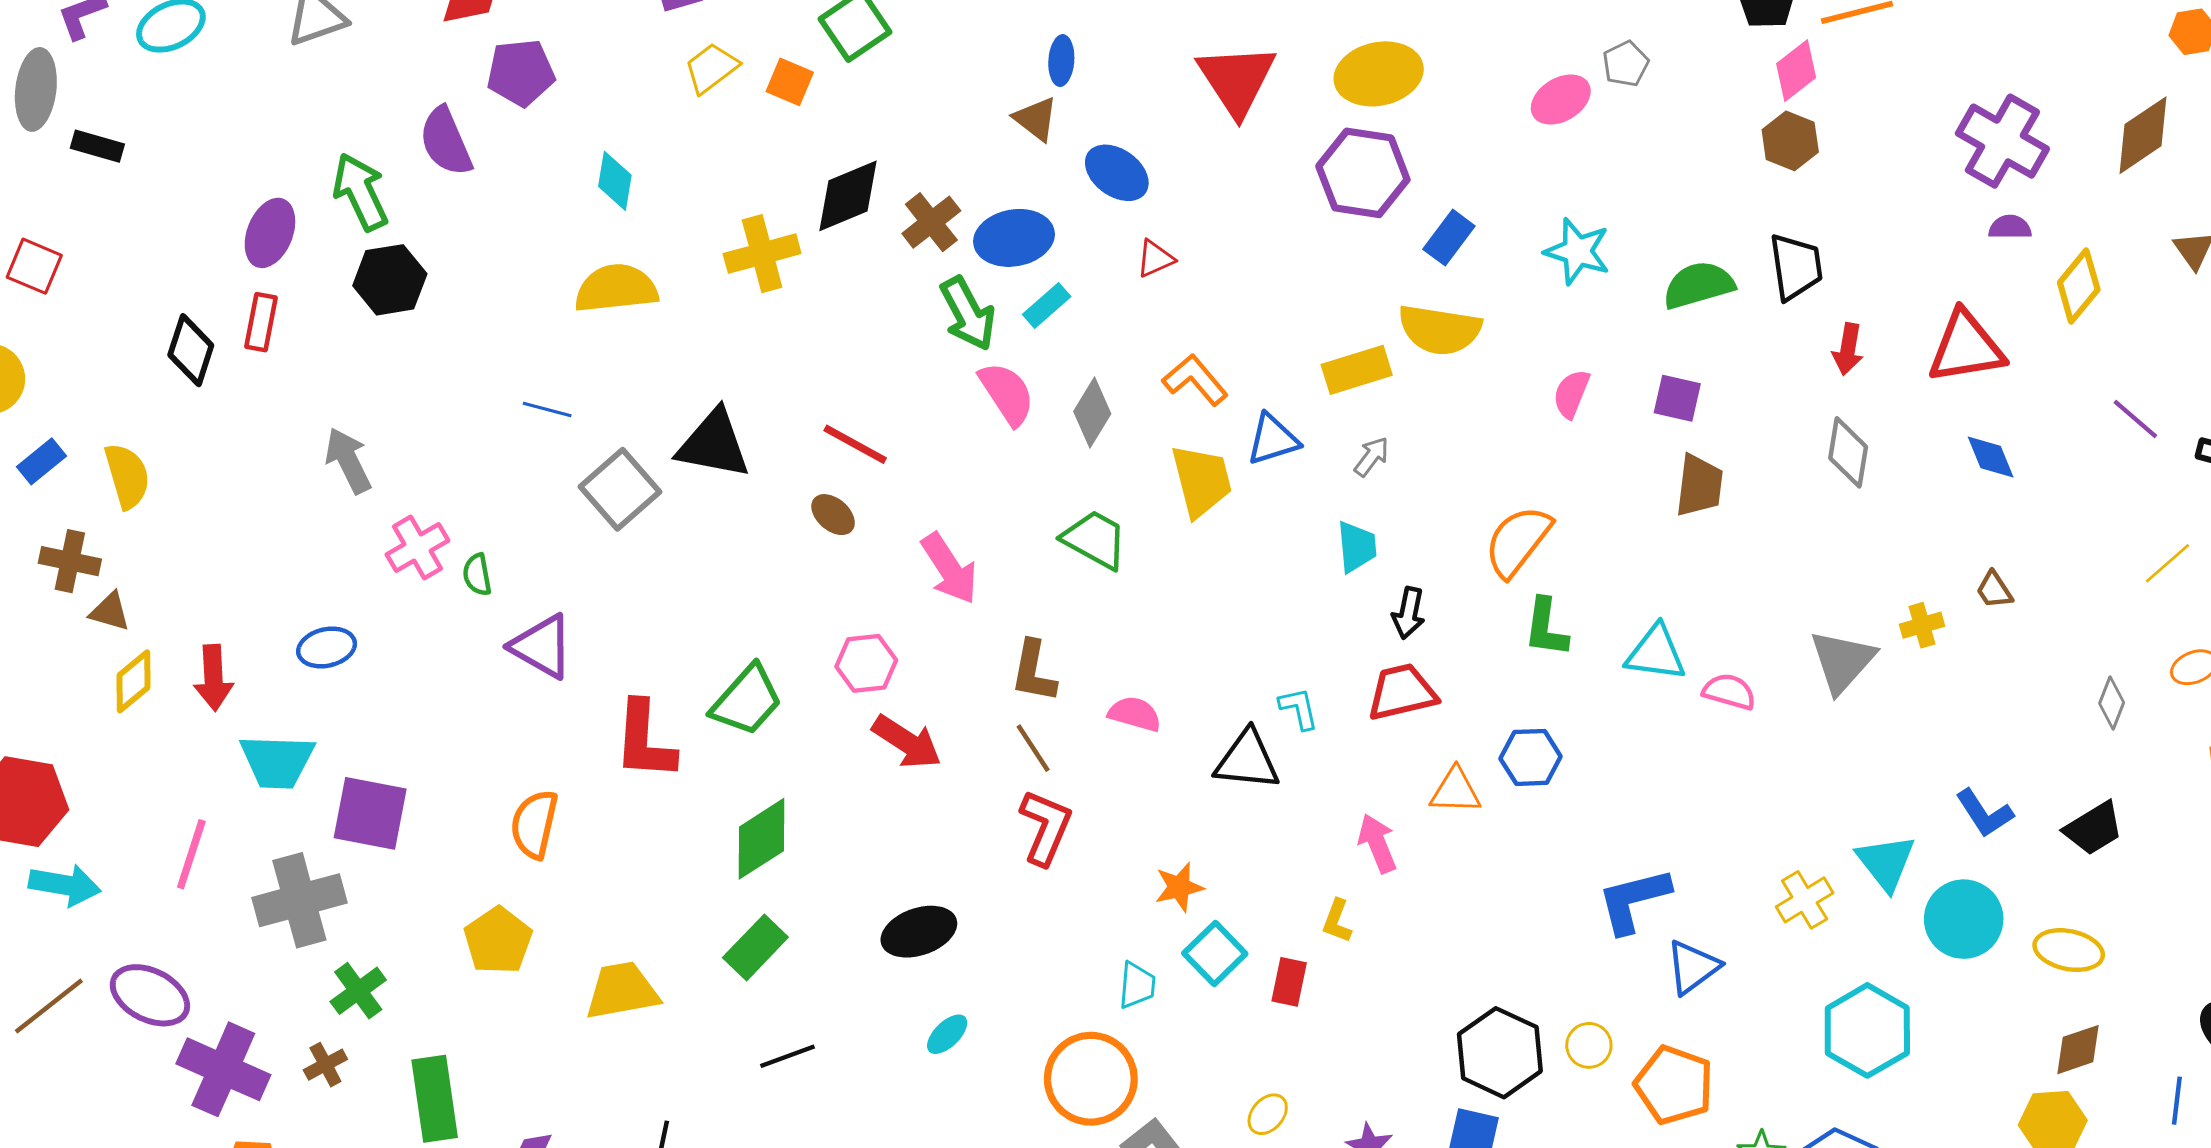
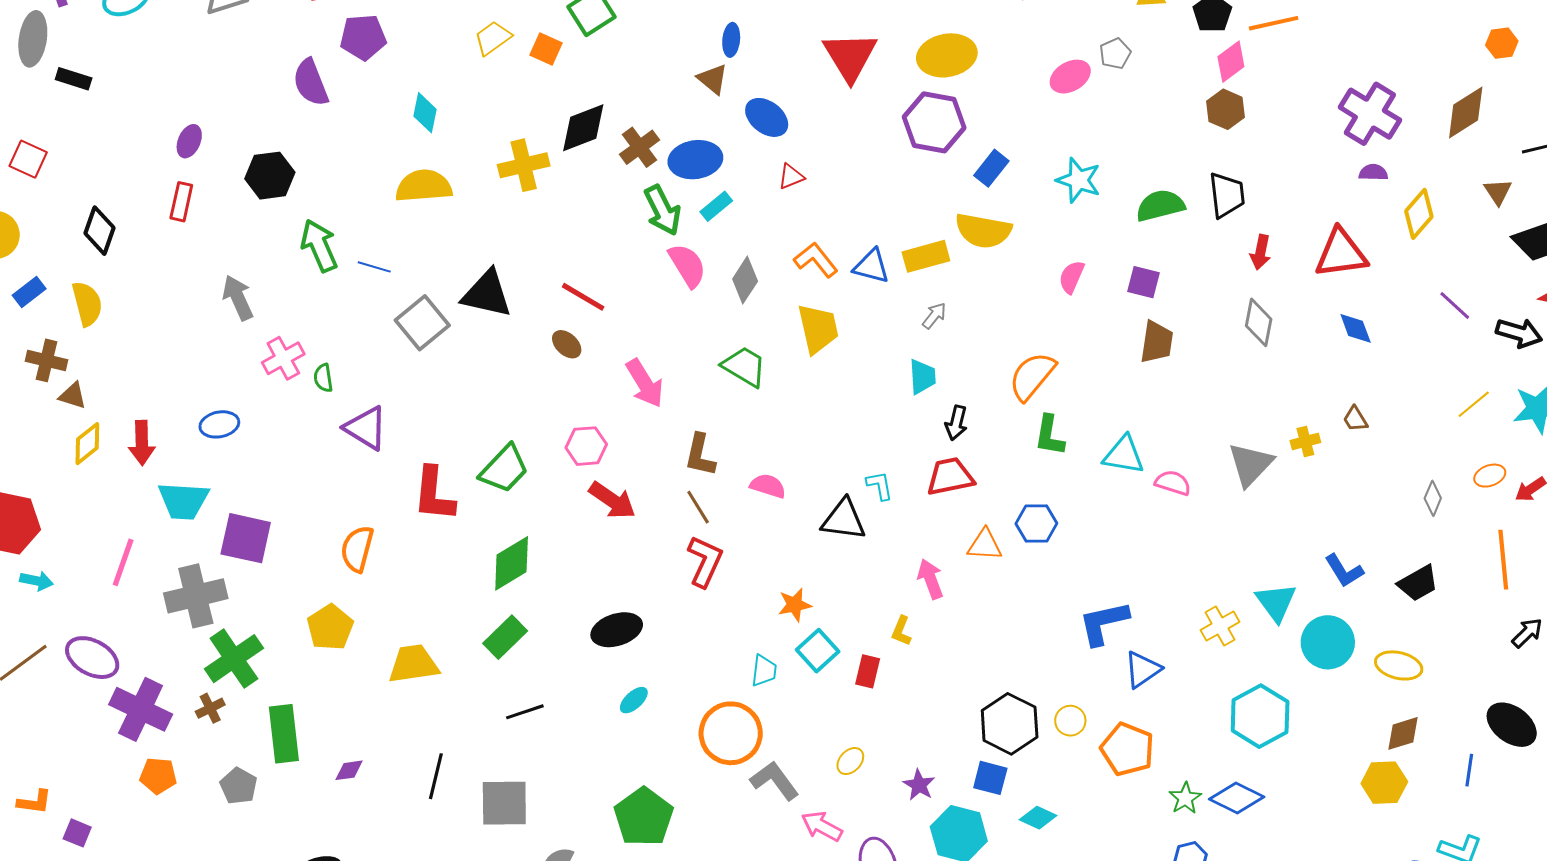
green arrow: (360, 192) -> (319, 246), moved
purple ellipse: (270, 233) -> (189, 141), size x0.7
black diamond: (191, 350) -> (100, 231), moved
blue triangle: (1273, 439) -> (871, 266), moved, turned 30
cyan arrow: (65, 885) -> (36, 581), size x0.7
green cross: (358, 991) -> (234, 659), size x1.5

